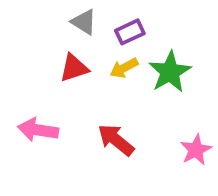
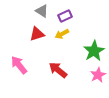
green star: (170, 72) -> (94, 51), moved
pink arrow: (38, 130) -> (19, 65), turned 42

